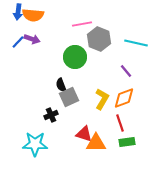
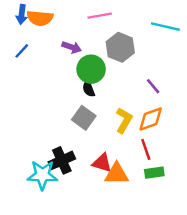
pink line: (82, 24) -> (100, 16), moved
purple arrow: (32, 39) -> (72, 47), moved
cyan line: (136, 43) -> (165, 27), moved
black semicircle: (61, 85) -> (89, 89), moved
gray square: (69, 97) -> (84, 118), turned -30
black cross: (51, 115) -> (62, 160), moved, size x1.5

